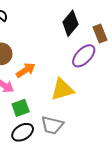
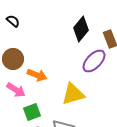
orange arrow: (26, 70) -> (37, 75), turned 54

